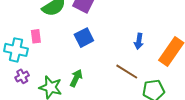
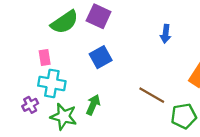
blue arrow: (139, 41) -> (166, 34), moved
cyan cross: (16, 50) -> (52, 83), moved

